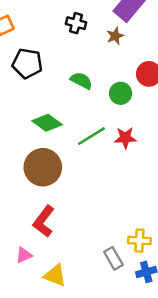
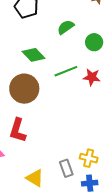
green semicircle: (81, 81) -> (66, 27), turned -72
red L-shape: (44, 221) -> (18, 130), turned -30
yellow triangle: (55, 275) -> (35, 178), moved

